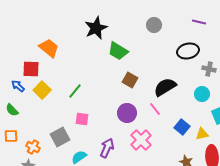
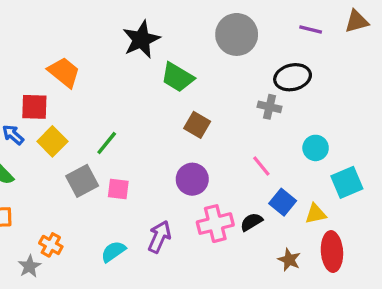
gray circle: (154, 25) -> (237, 34), size x1.6
gray cross: (209, 69) -> (270, 107), moved
black semicircle: (165, 87) -> (251, 222), moved, size x0.6
pink line: (155, 109) -> (261, 166), moved
gray square: (60, 137) -> (82, 181), moved
pink cross: (141, 140) -> (215, 224), turned 30
orange cross: (33, 147) -> (51, 245), moved

